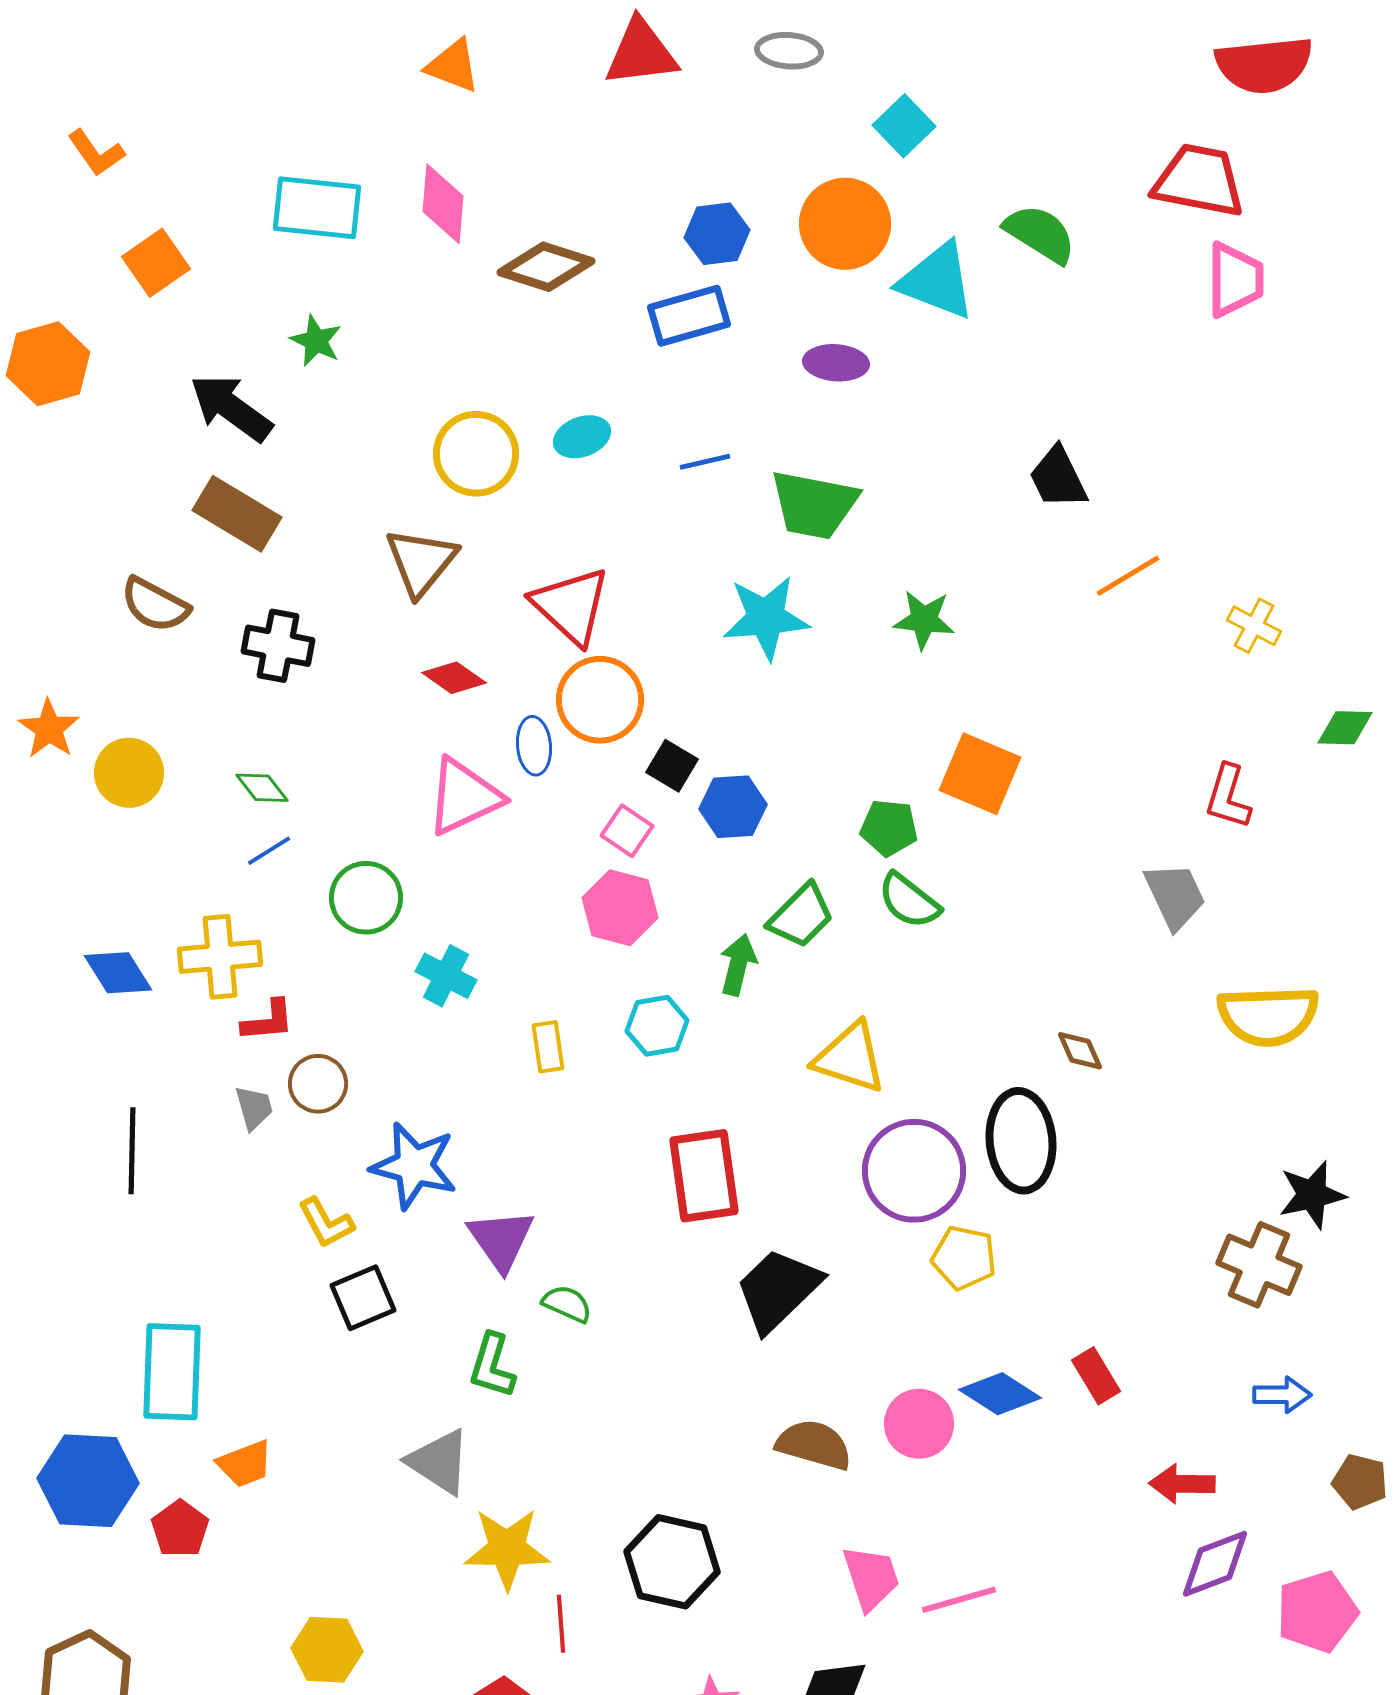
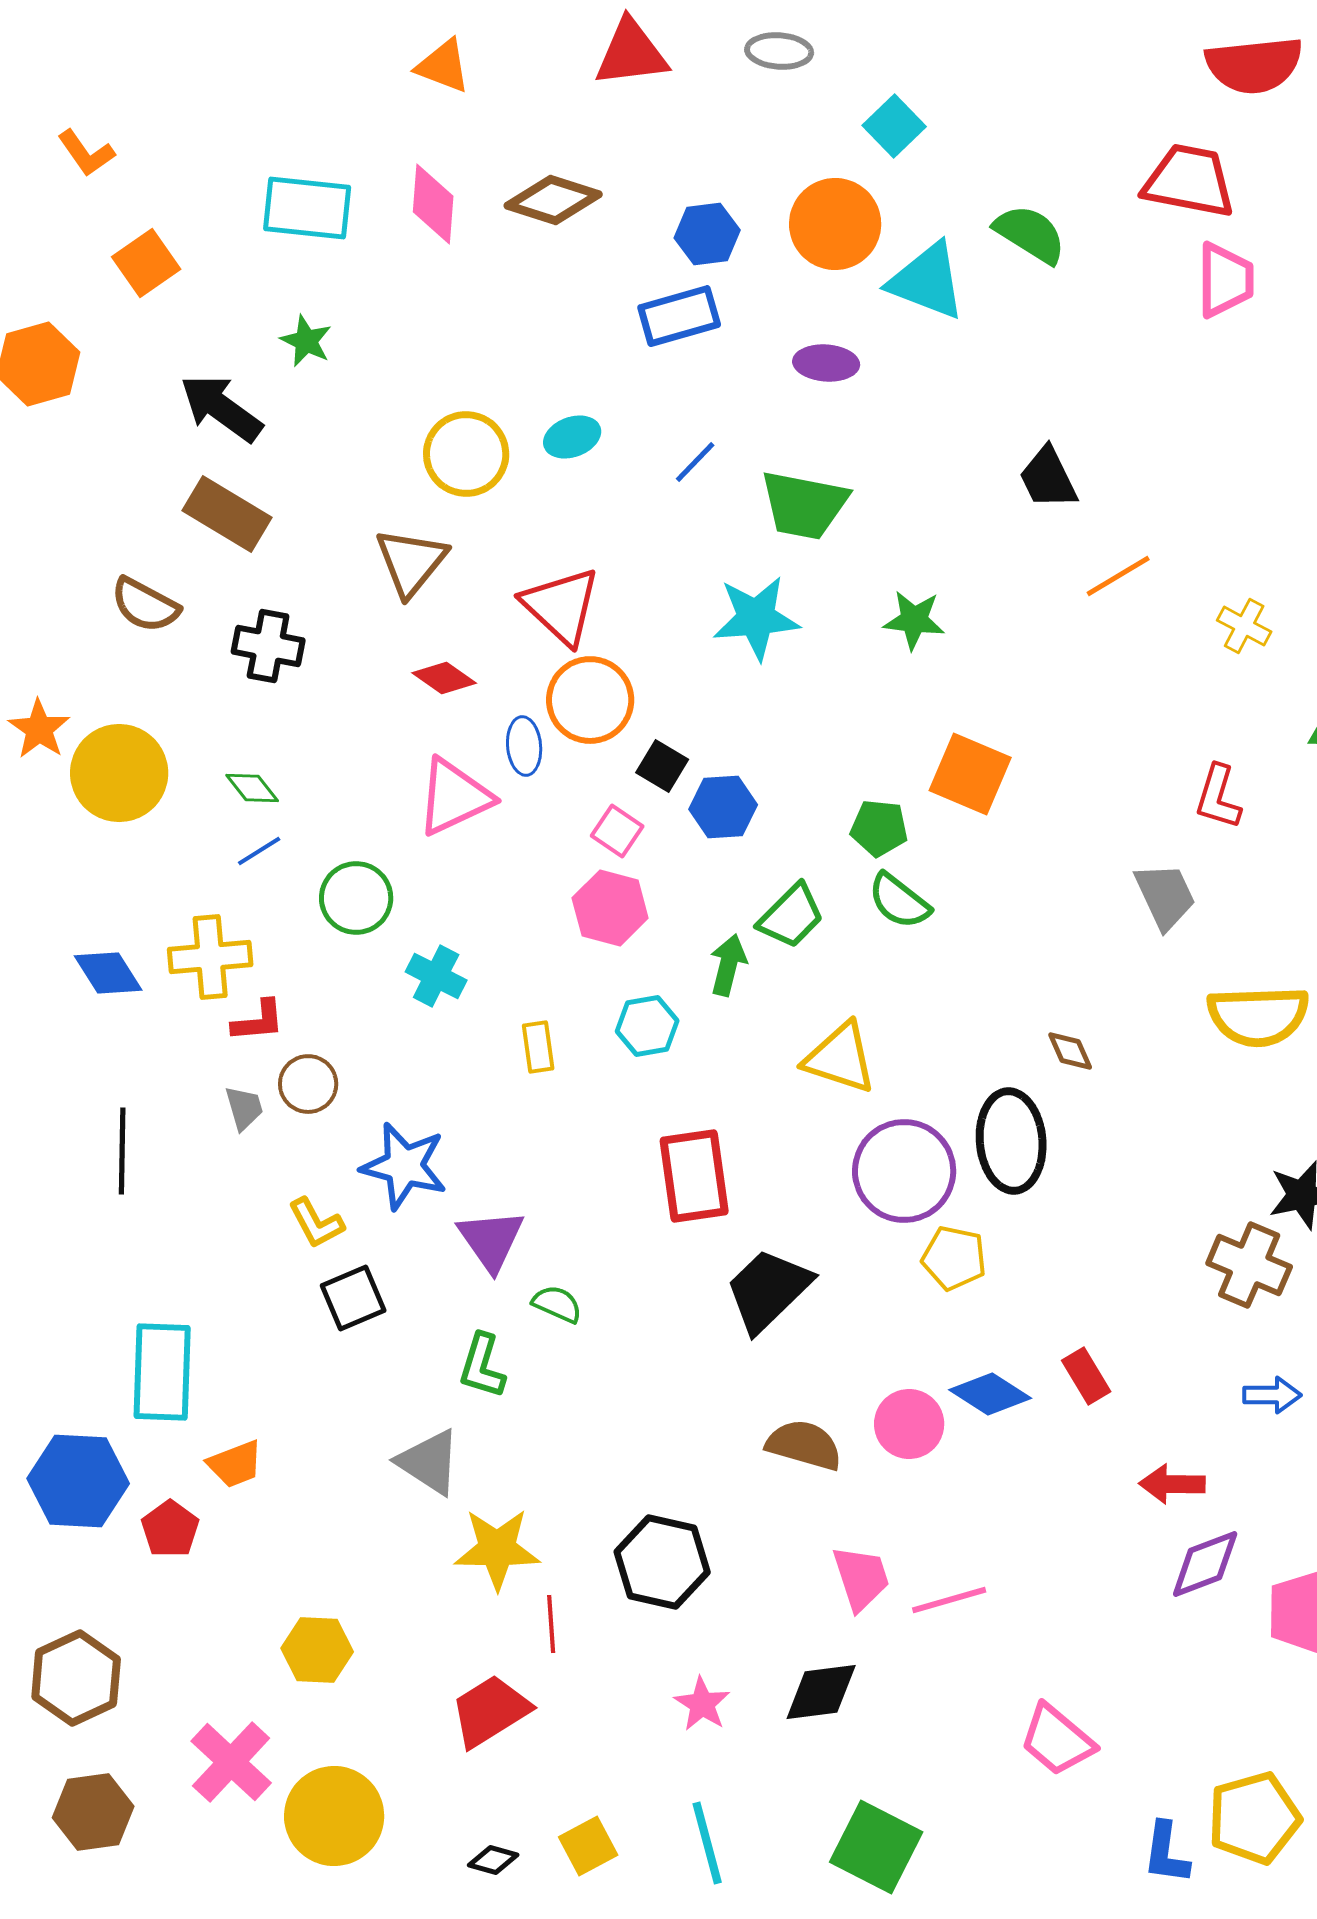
brown diamond: (546, 267) -> (553, 200), moved
blue line: (705, 462) -> (695, 462), turned -33
yellow circle: (129, 773) -> (119, 773), size x1.4

